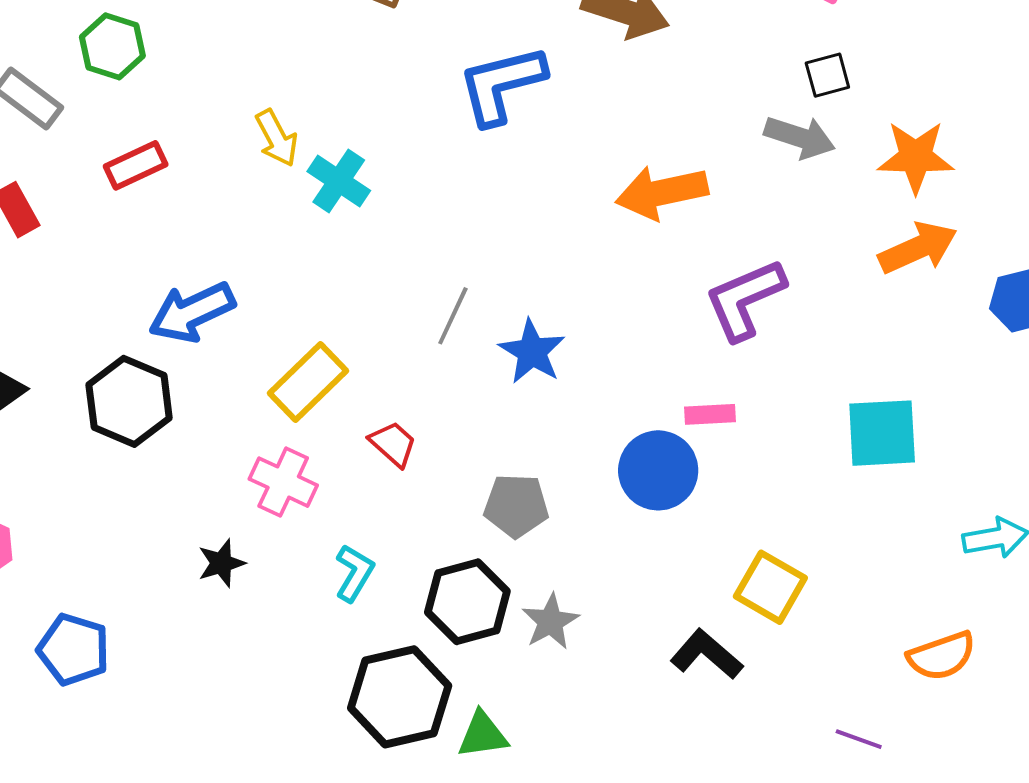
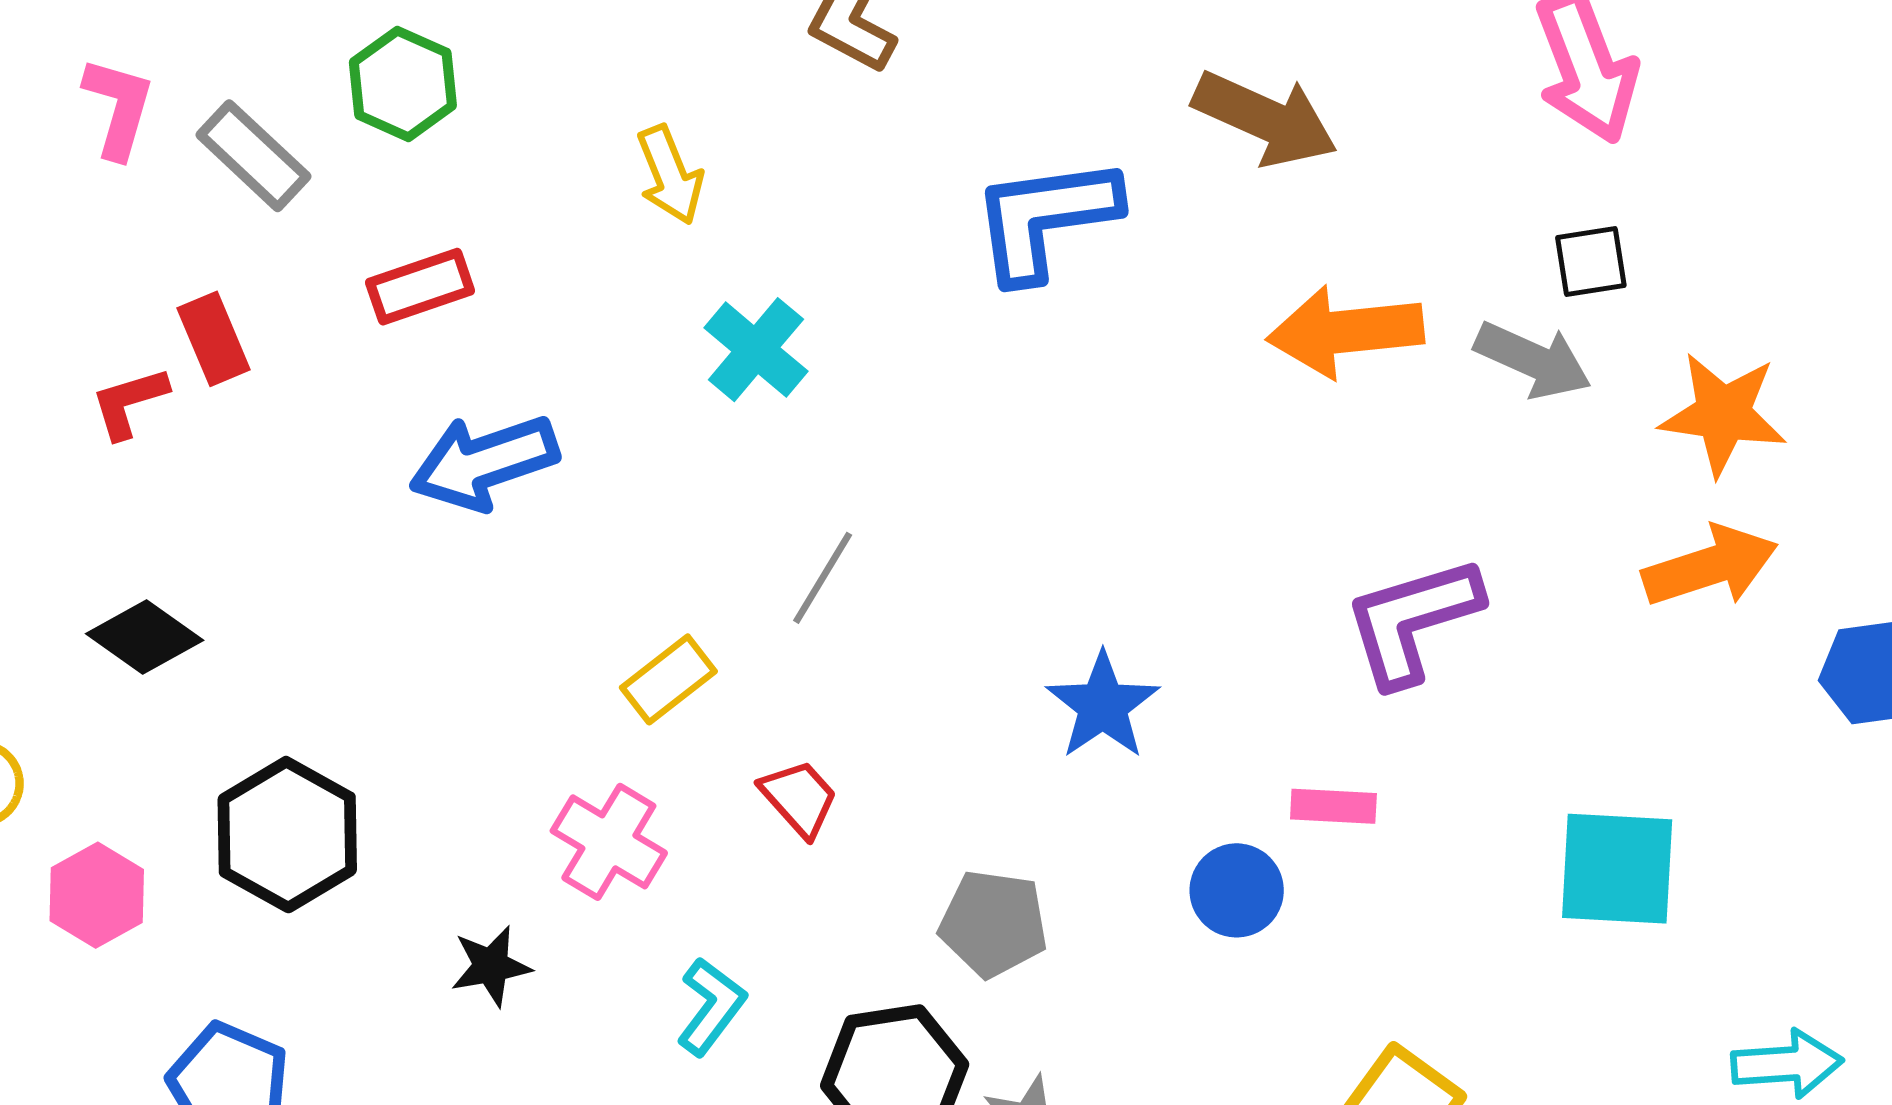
yellow arrow: (277, 138) -> (670, 175), moved
orange arrow: (662, 192) -> (1345, 331), moved
blue arrow: (192, 312) -> (484, 462), moved
gray line: (453, 316) -> (823, 578), moved
blue star: (532, 352) -> (1103, 706), moved
yellow rectangle: (308, 382) -> (668, 679), size x0.7
black hexagon: (129, 401) -> (287, 835), moved
blue circle: (658, 470) -> (1237, 890), size x0.7

